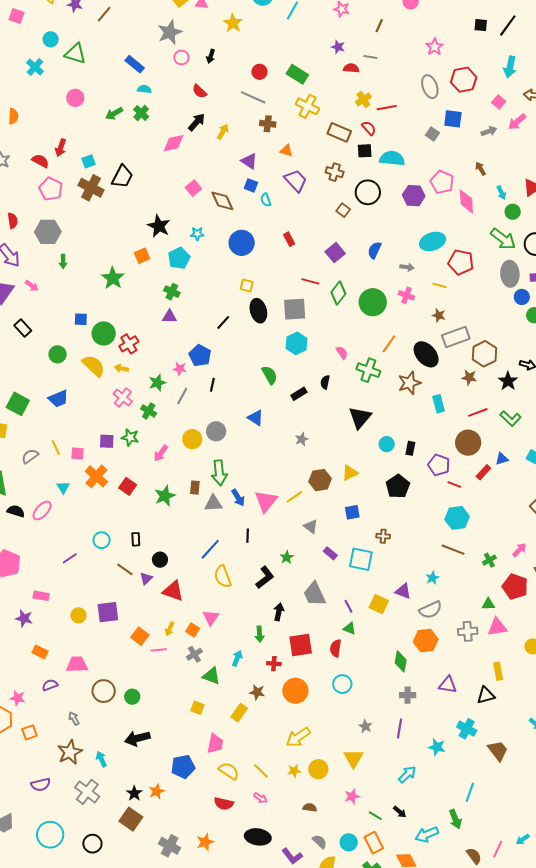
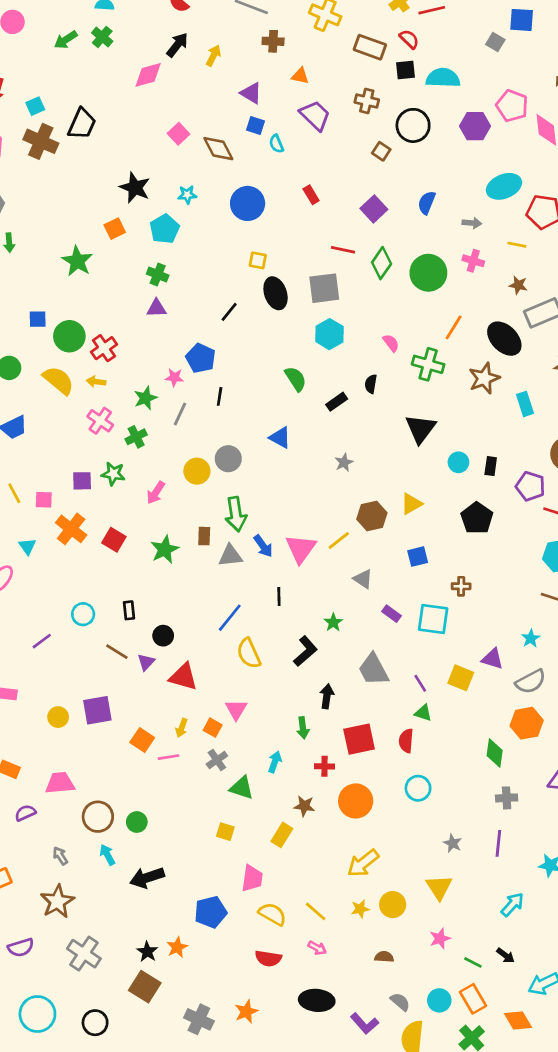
green cross: (149, 411) -> (136, 437), turned 35
cyan arrow: (101, 759) -> (107, 855), moved

